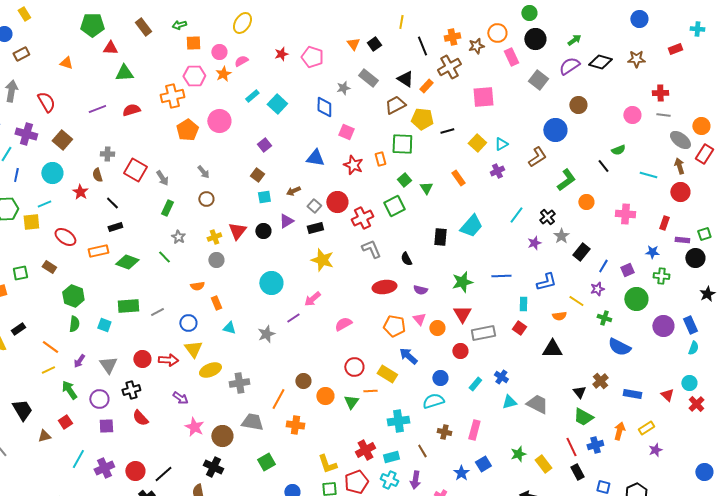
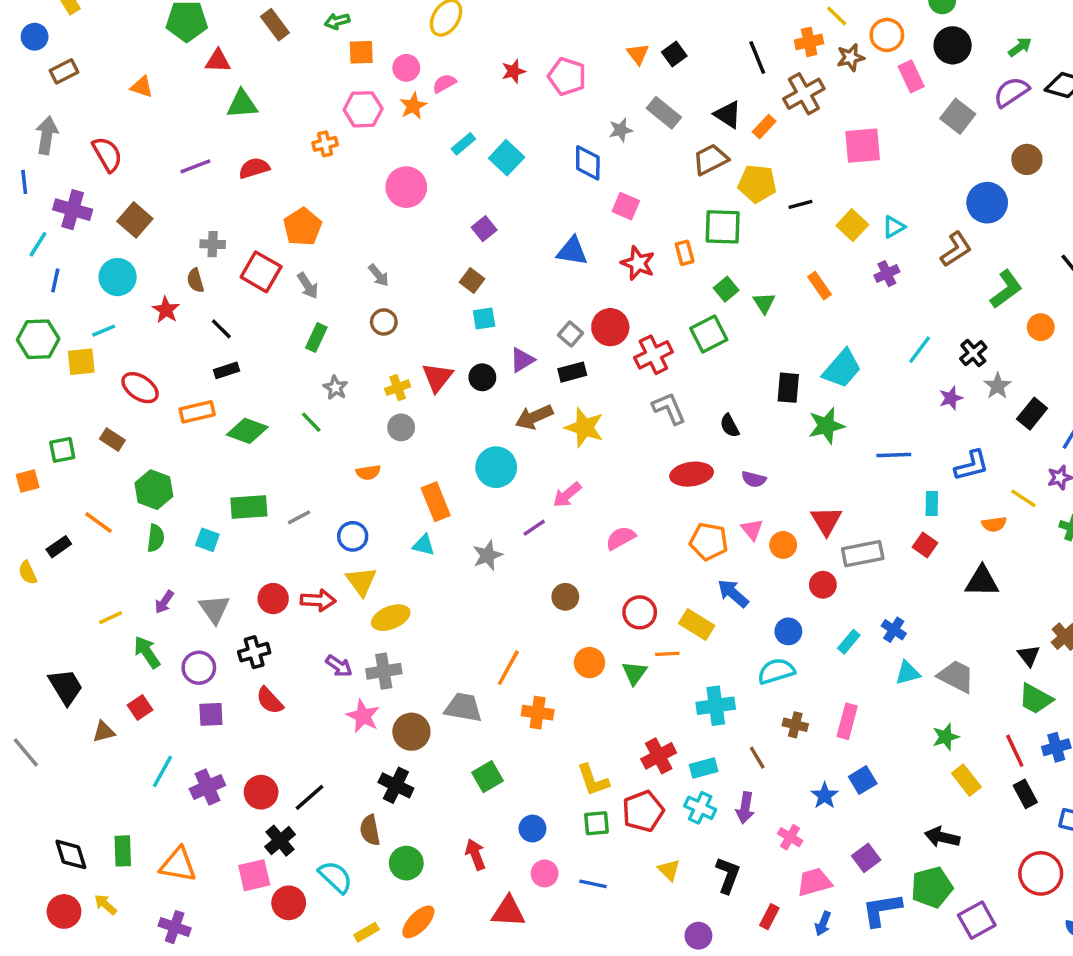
yellow line: (401, 22) -> (837, 16), moved, turned -56
orange cross: (172, 96) -> (325, 144), size x0.6
orange pentagon: (187, 130) -> (303, 227), moved
brown arrow: (293, 191) -> (534, 417), moved, size x1.5
green star: (462, 282) -> (826, 426), moved
orange rectangle: (216, 303) -> (436, 502), moved, size x1.5
orange line: (50, 347) -> (99, 522), moved
brown circle: (303, 381) -> (565, 597), moved
gray cross: (239, 383) -> (384, 671), moved
green star: (518, 454) -> (946, 737), moved

